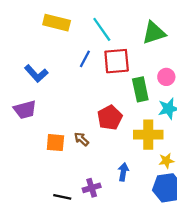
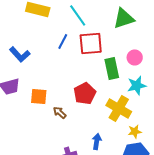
yellow cross: (148, 135) -> (119, 108), turned 30
orange square: (55, 143) -> (39, 96), moved

